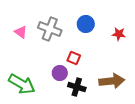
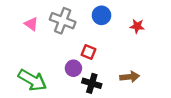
brown arrow: (112, 81) -> (130, 77), size x0.7

